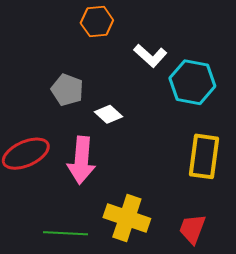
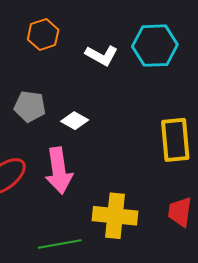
cyan hexagon: (192, 82) -> (155, 46), moved

